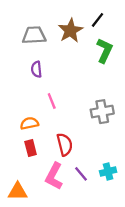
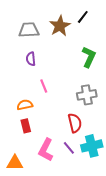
green L-shape: (105, 51) -> (89, 57), moved
red semicircle: (65, 144) -> (75, 123), moved
cyan cross: (108, 172) -> (92, 146), size x1.5

